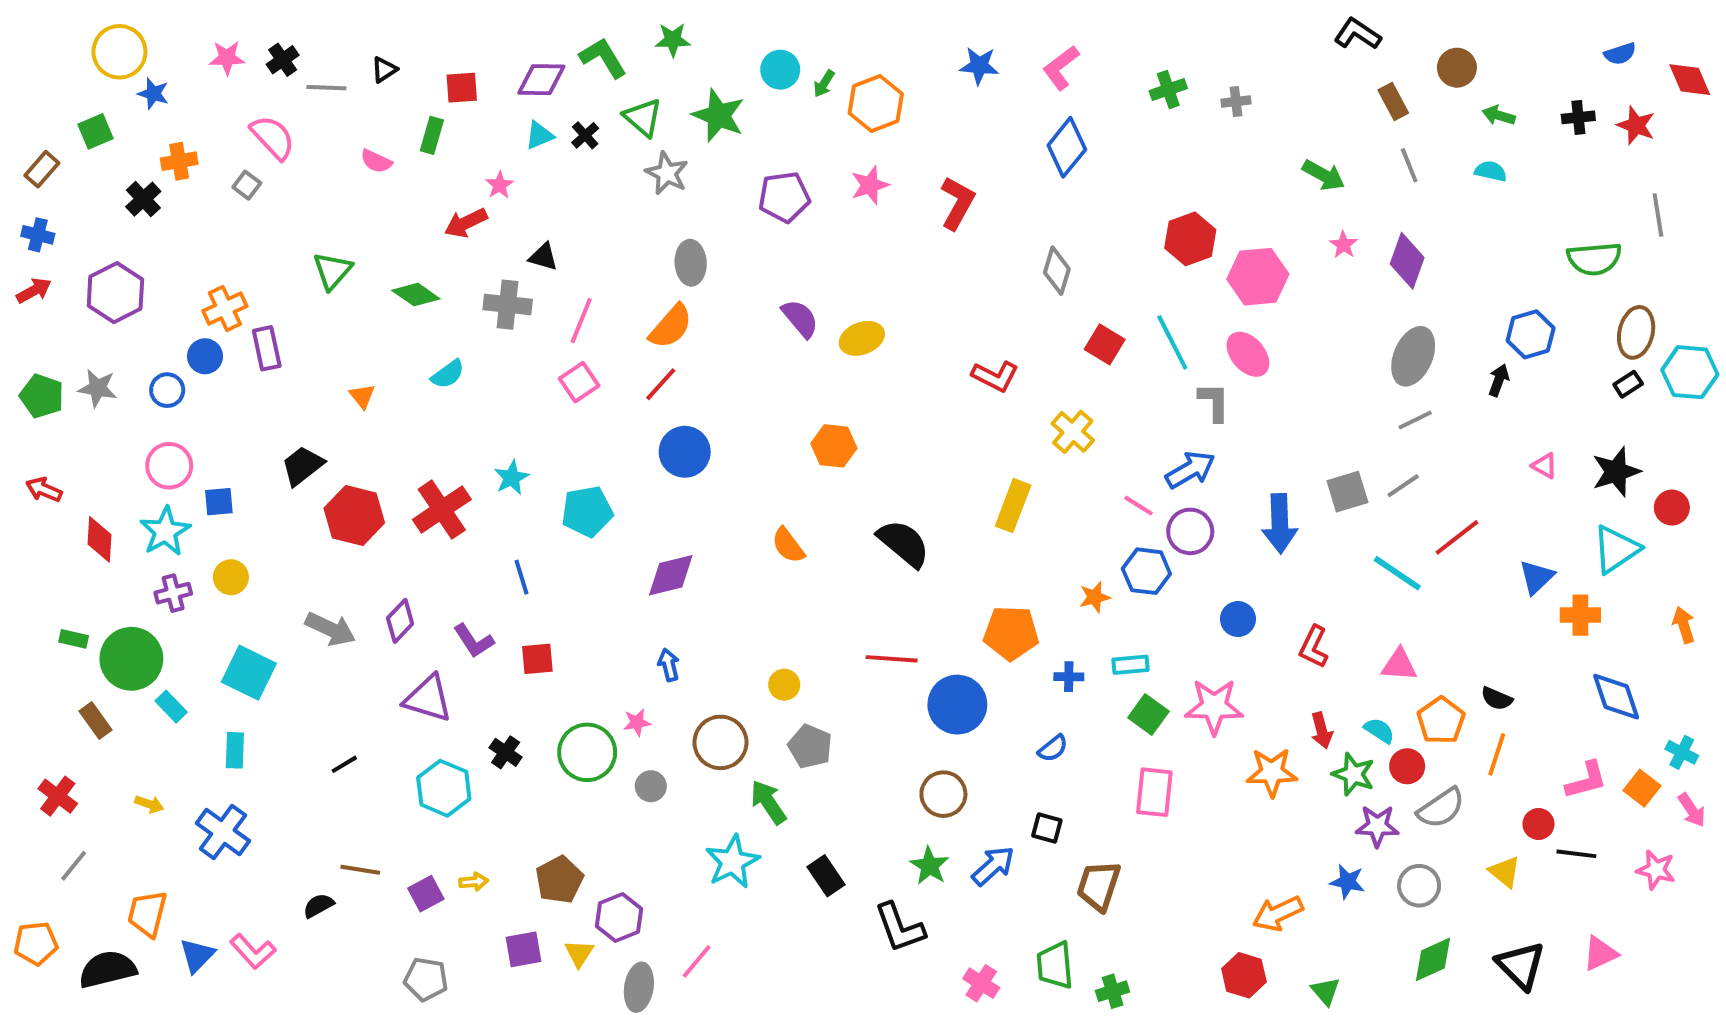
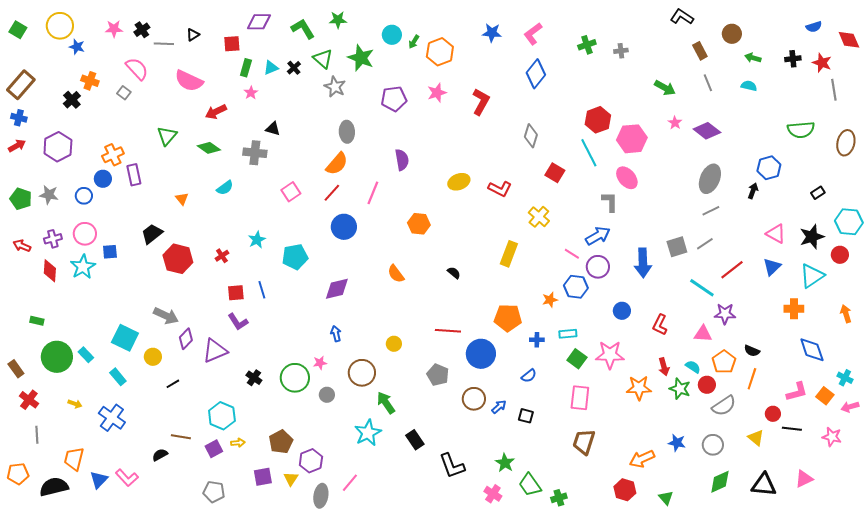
purple diamond: (541, 80) -> (259, 22), moved
green square: (96, 131) -> (18, 30), moved, turned -36
green rectangle: (432, 135) -> (246, 68), moved
orange cross: (179, 161) -> (90, 81), turned 30
pink semicircle: (376, 161) -> (189, 81), size x1.8
brown rectangle: (42, 169) -> (21, 85), size x1.6
gray line: (1658, 215) -> (834, 90), moved
red arrow: (466, 223) -> (216, 112), moved
purple diamond: (1407, 261) -> (707, 131), turned -72
purple semicircle: (800, 318) -> (402, 160), turned 30
pink line: (581, 320) -> (373, 193), moved
brown ellipse: (1636, 332) -> (846, 143), moved
yellow ellipse: (862, 338) -> (459, 182), moved
cyan line: (1172, 342) -> (589, 153), moved
cyan hexagon: (1690, 372) -> (849, 222), moved
pink triangle: (1544, 466) -> (776, 234), size x1.5
red cross: (442, 510) -> (222, 256), size x0.5
black semicircle: (904, 543) -> (454, 273), size x0.5
yellow circle: (231, 577) -> (153, 357), moved
blue triangle: (1537, 577) -> (772, 267), moved
purple cross: (173, 593) -> (53, 239), moved
purple diamond: (400, 621) -> (186, 339), moved
green circle: (131, 659) -> (57, 357), moved
red square: (537, 659) -> (236, 293), moved
purple triangle: (428, 699) -> (215, 351), turned -40
brown rectangle: (96, 720) -> (16, 369), moved
gray pentagon: (810, 746) -> (438, 375), moved
cyan rectangle: (235, 750) -> (118, 377), turned -42
cyan hexagon: (444, 788) -> (222, 416), moved
pink arrow: (1692, 810) -> (850, 407), turned 108
purple star: (1377, 826) -> (725, 314), moved
gray line: (74, 866) -> (37, 435), turned -42
green star: (929, 866) -> (505, 463), moved
blue arrow: (993, 866) -> (499, 407), moved, size x0.7
brown trapezoid: (1099, 886) -> (584, 442), moved
green trapezoid: (1055, 965) -> (530, 485), turned -30
black triangle: (1521, 965) -> (764, 485), turned -40

